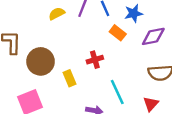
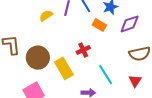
yellow rectangle: (69, 78) -> (64, 68), size x1.5

